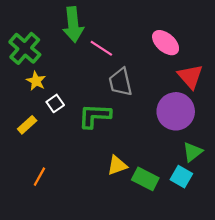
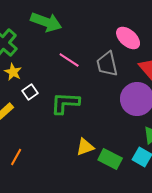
green arrow: (73, 25) -> (46, 22), turned -64
pink line: (101, 48) -> (69, 60), moved
gray trapezoid: (120, 82) -> (107, 64), moved

